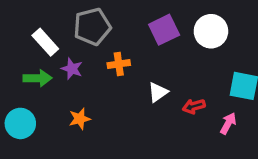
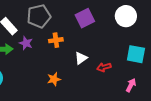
white circle: (211, 31) -> (126, 16), moved
orange star: (80, 119) -> (54, 79), moved
pink arrow: (228, 123) -> (131, 85), moved

